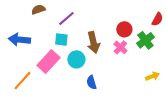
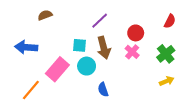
purple line: (66, 18) -> (100, 21), moved
cyan square: (61, 39) -> (80, 45), moved
green cross: (145, 40) -> (166, 54), moved

